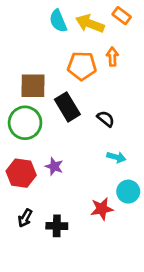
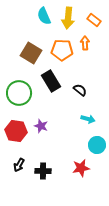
orange rectangle: (122, 16) -> (94, 20), moved
yellow arrow: (90, 24) -> (68, 18), turned -105
brown square: (33, 86) -> (31, 53), moved, turned 30
red star: (102, 209) -> (81, 168), moved

